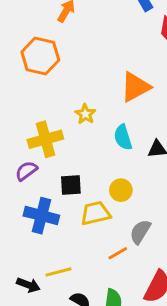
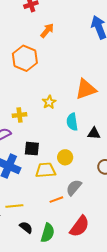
yellow cross: (45, 139) -> (20, 115), size x0.6

